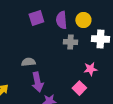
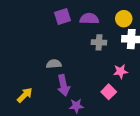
purple semicircle: (61, 20) -> (89, 19), turned 96
yellow circle: (83, 20) -> (124, 19), moved

